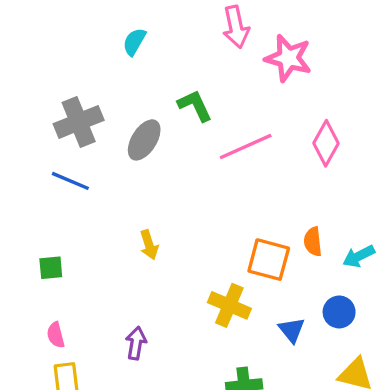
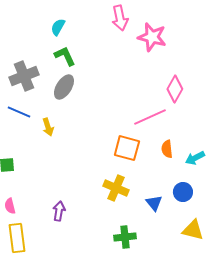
green L-shape: (195, 106) -> (65, 56), moved
pink line: (246, 147) -> (150, 117), moved
yellow arrow: (149, 245) -> (48, 127), moved
orange square: (269, 260) -> (127, 148), moved

